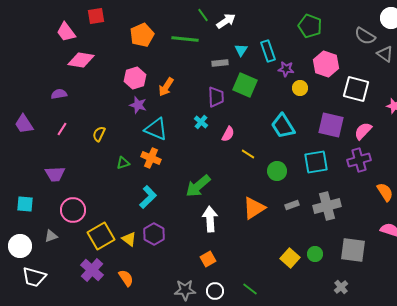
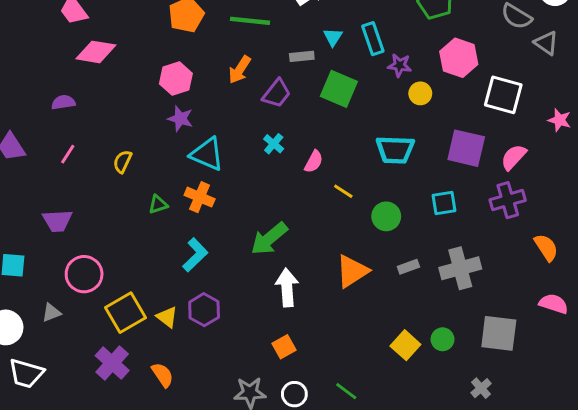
orange arrow: (166, 87) -> (240, 70), moved
purple trapezoid: (216, 97) -> (277, 93), moved, turned 40
cyan trapezoid: (283, 126) -> (395, 150), turned -56
cyan square: (316, 162) -> (444, 203), size x0.7

